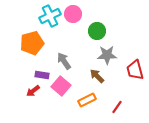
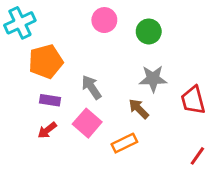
cyan cross: (50, 16) -> (20, 23), moved
green circle: (97, 31) -> (149, 31), moved
purple rectangle: (42, 75) -> (50, 100), moved
red line: (117, 107) -> (197, 156), moved

